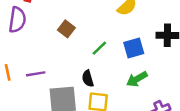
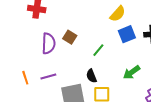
purple semicircle: (17, 20) -> (49, 43), moved
blue square: (134, 48) -> (127, 34), moved

